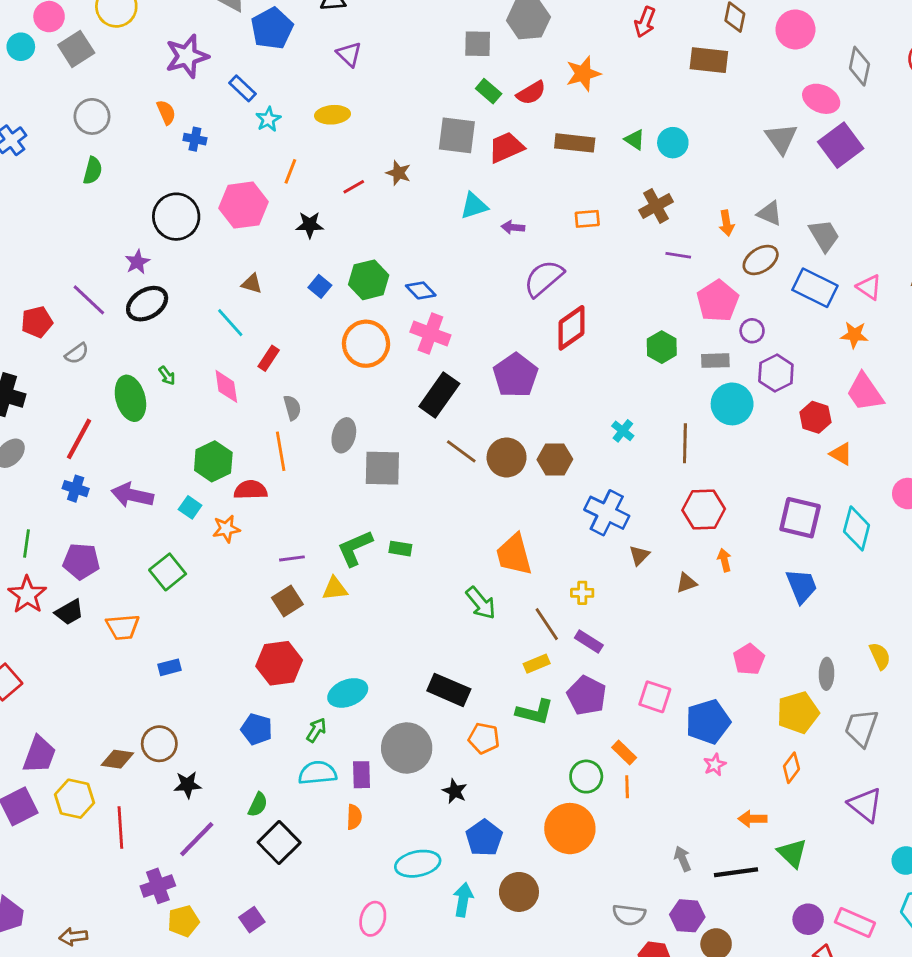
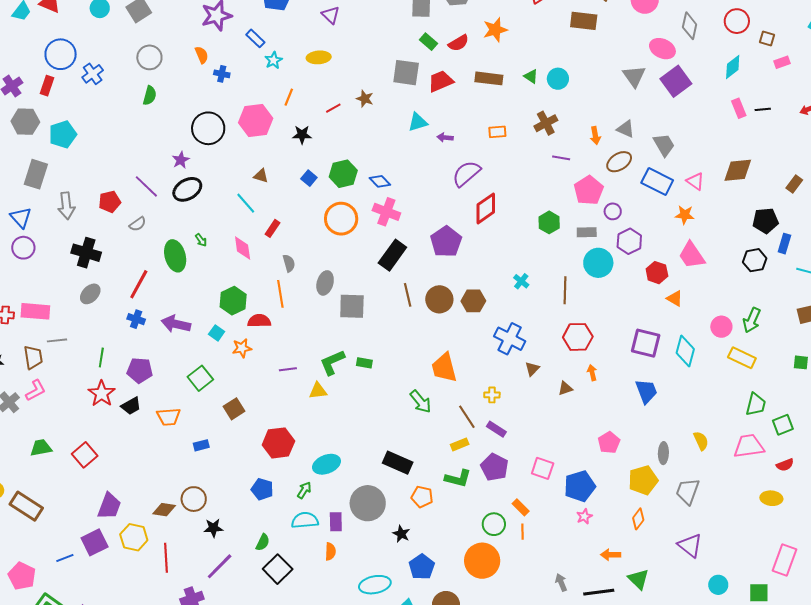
brown line: (461, 451) -> (408, 295), turned 40
brown square: (287, 601) -> (234, 409), moved

